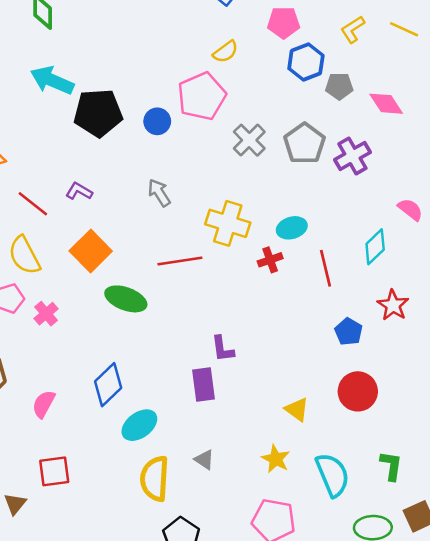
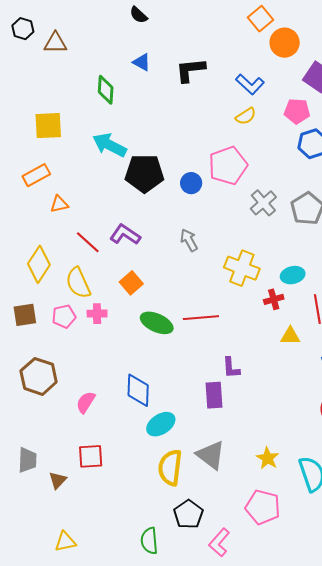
yellow semicircle: (225, 52) -> (246, 116), moved
purple L-shape: (79, 191) -> (125, 235), size x1.4
orange square: (91, 251) -> (131, 283), size x0.7
red line: (180, 261) -> (201, 318), moved
pink cross: (46, 314) -> (97, 314), moved, turned 36
blue diamond: (108, 385) -> (138, 390), turned -48
yellow triangle: (297, 409) -> (290, 336), moved, turned -40
gray triangle: (204, 460) -> (211, 455), size x1.8

